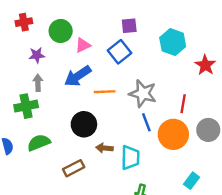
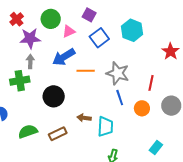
red cross: (24, 22) -> (17, 19), moved, turned -32
purple square: (129, 26) -> (89, 15), moved, turned 32
cyan hexagon: (173, 42) -> (132, 30), moved
purple star: (37, 55) -> (30, 38), size x1.5
black circle: (84, 124) -> (54, 96), moved
orange circle: (173, 134) -> (142, 108), size x0.6
green semicircle: (39, 143) -> (28, 131), moved

